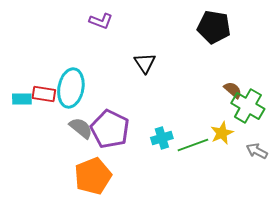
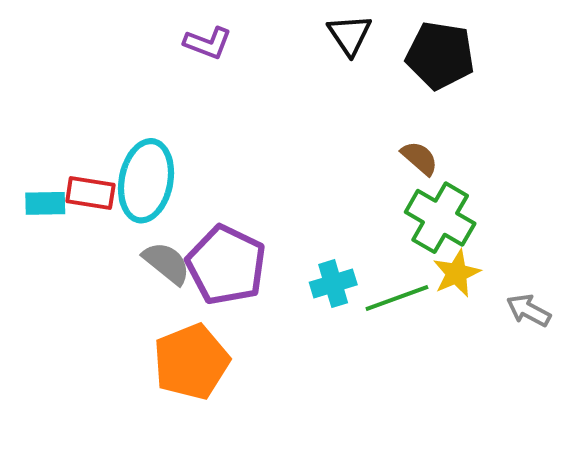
black triangle: (145, 63) -> (350, 35), moved
brown semicircle: (233, 90) -> (420, 158), moved
green cross: (248, 106) -> (440, 218), moved

